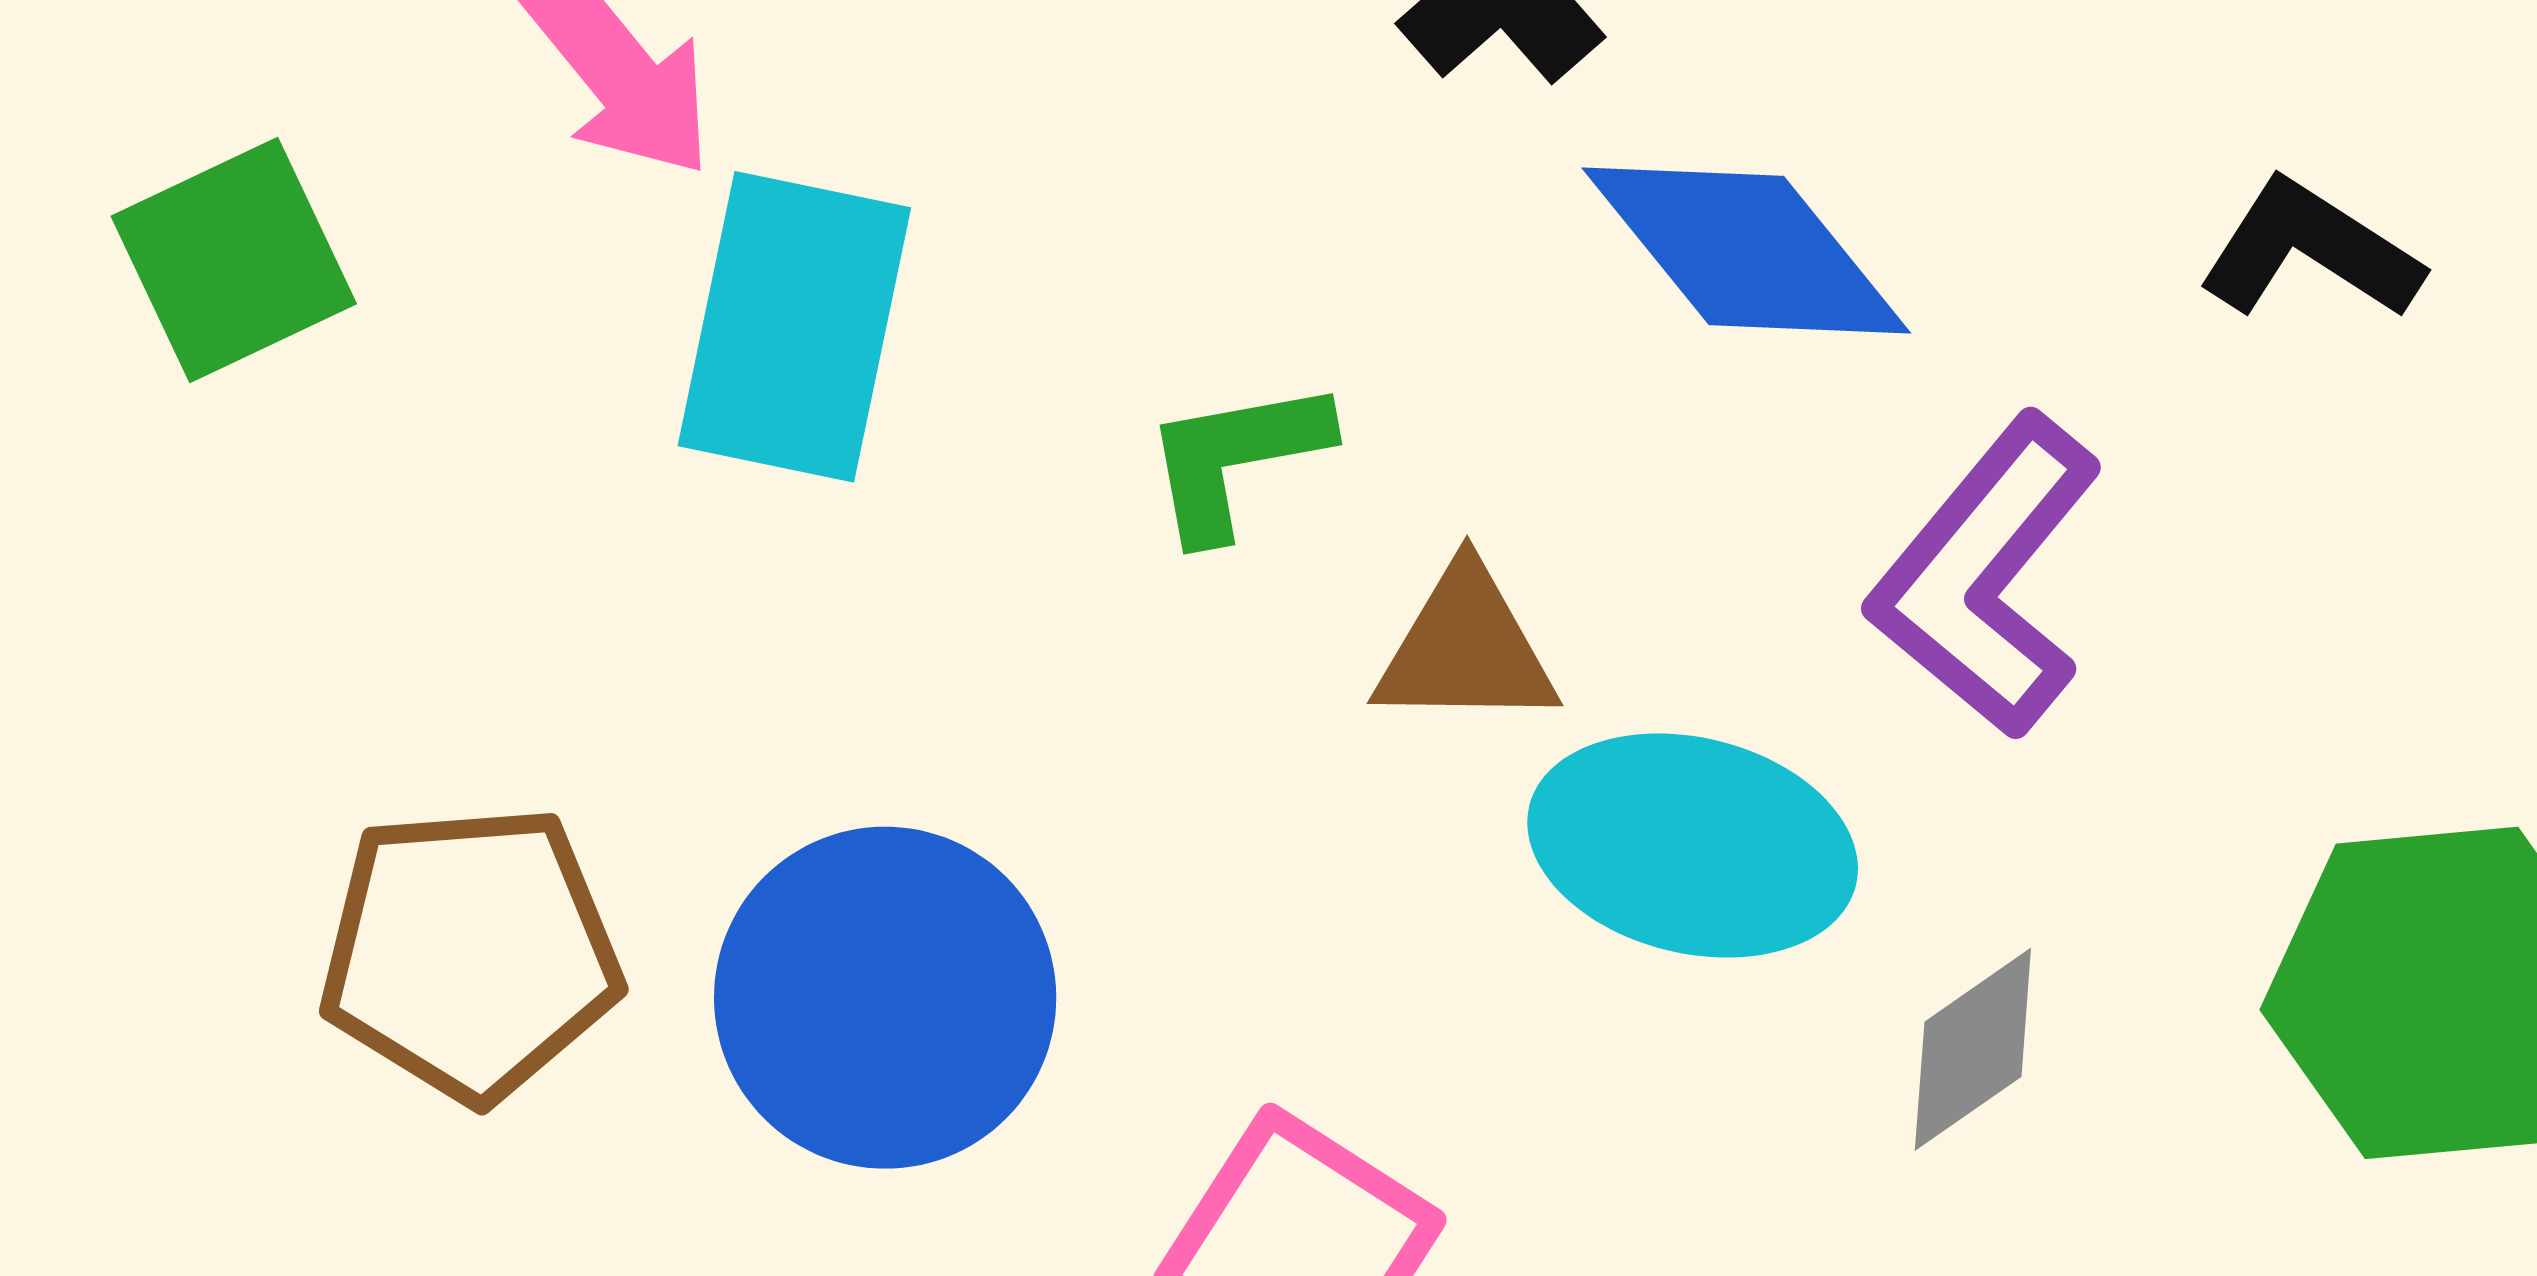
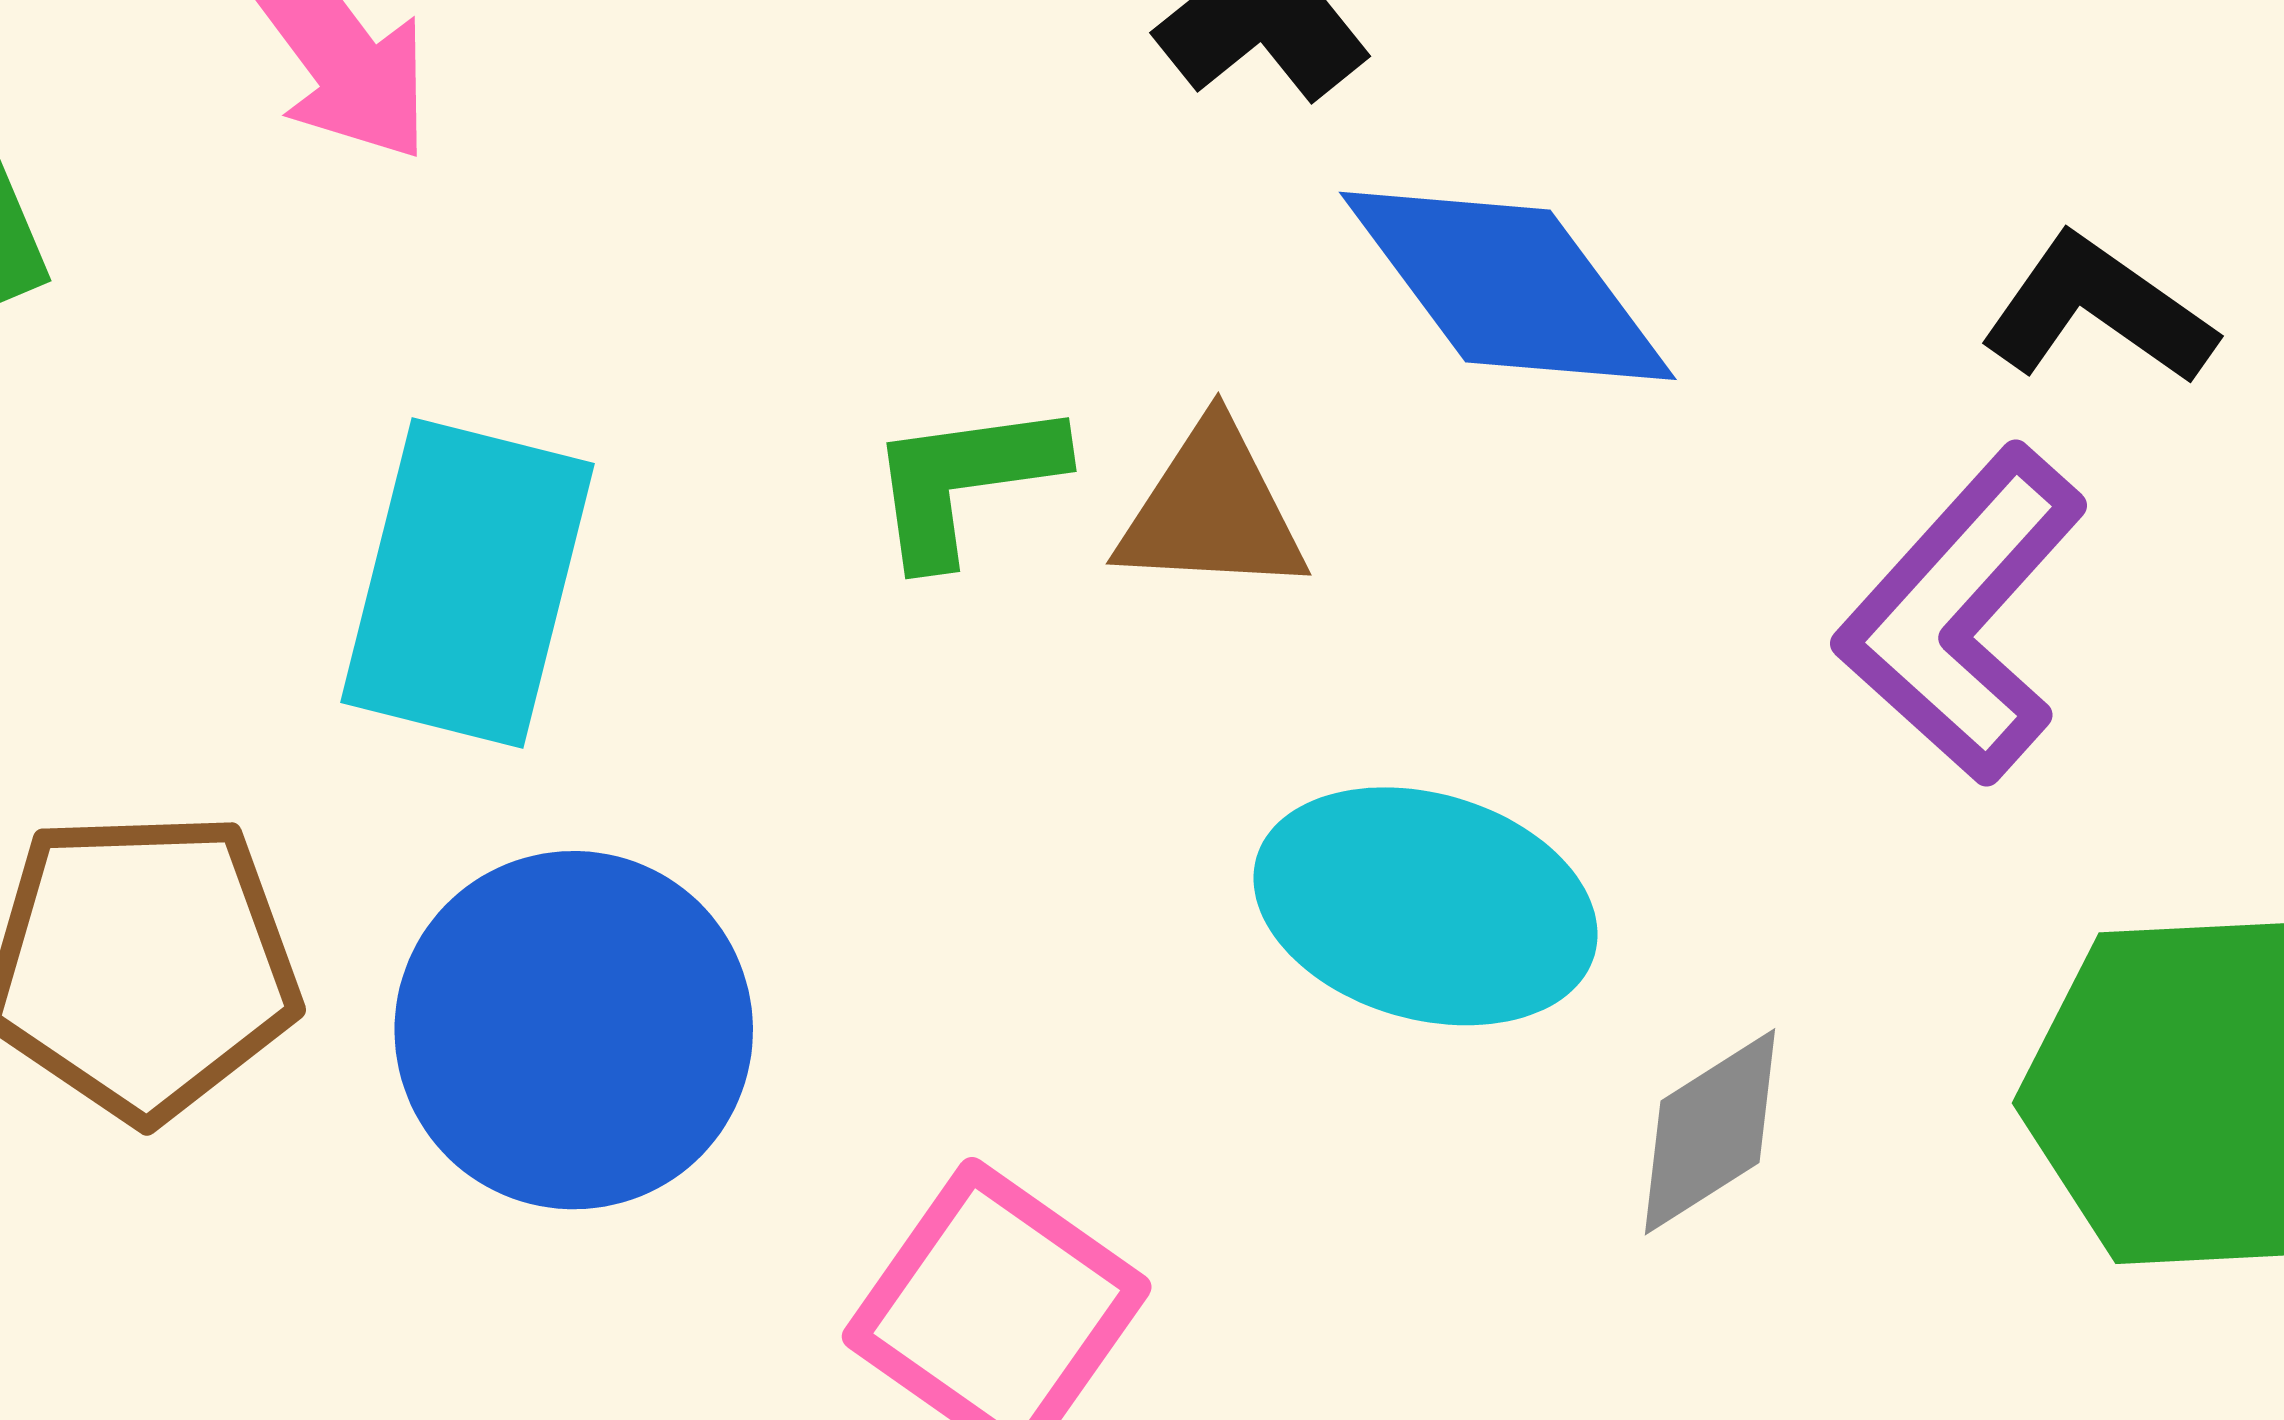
cyan rectangle: (794, 327) -> (467, 583), moved
purple L-shape: (1986, 576) -> (1962, 615), moved
brown triangle: (1466, 648) -> (1212, 510), moved

